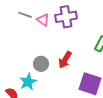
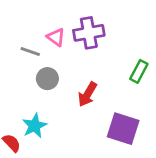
gray line: (25, 15) -> (30, 51), moved
gray circle: (41, 64) -> (47, 79), moved

